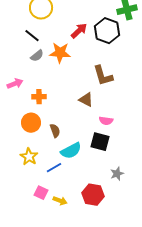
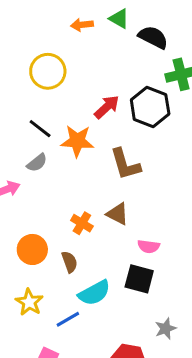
black line: (32, 36) -> (40, 129), moved
gray semicircle: (37, 56) -> (37, 163), moved
brown L-shape: (103, 76) -> (125, 164), moved
orange cross: (39, 97) -> (82, 223), moved, turned 32

